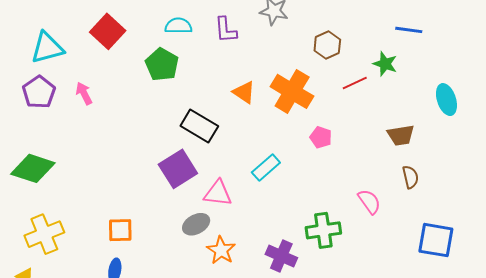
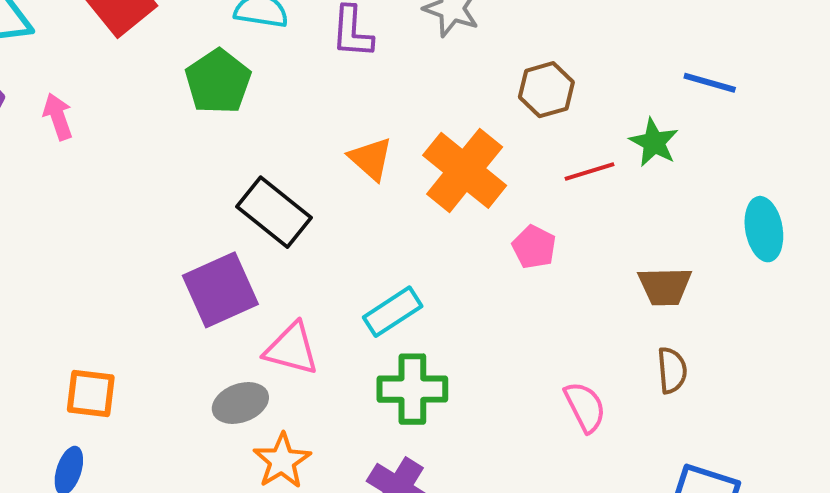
pink pentagon: (321, 137) -> (534, 247), moved
green cross: (323, 230) -> (412, 389), moved

